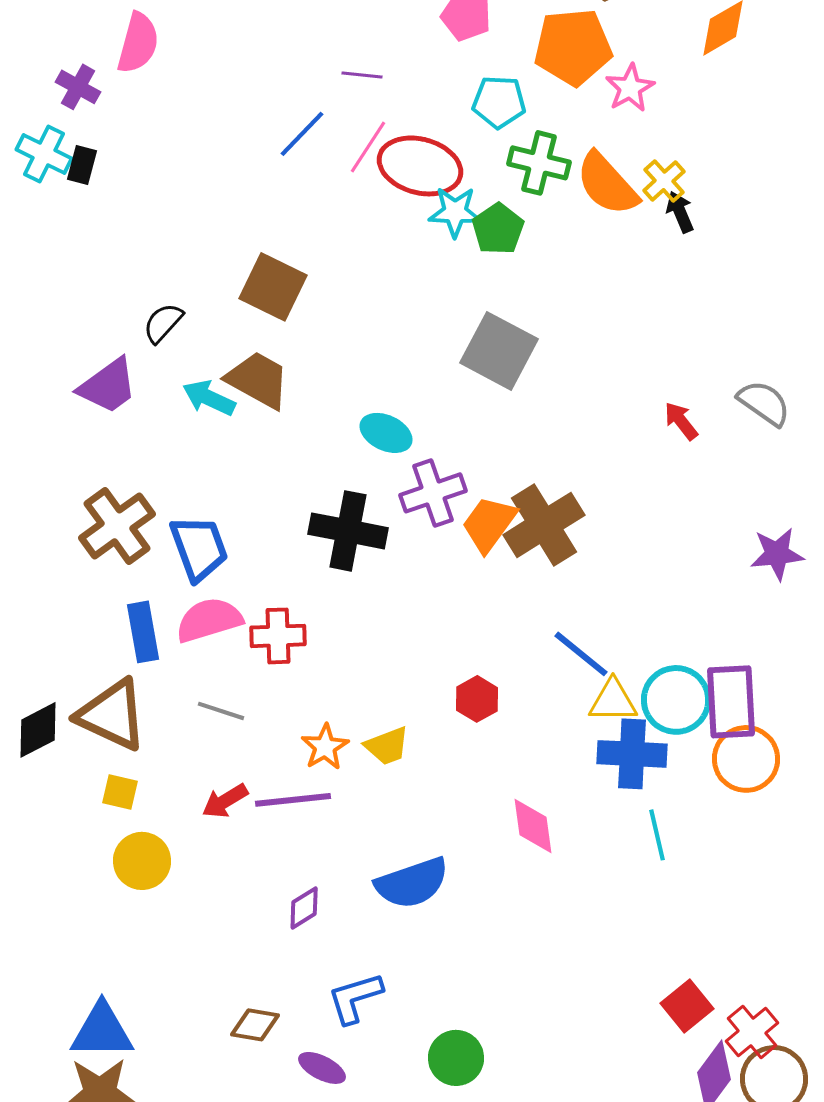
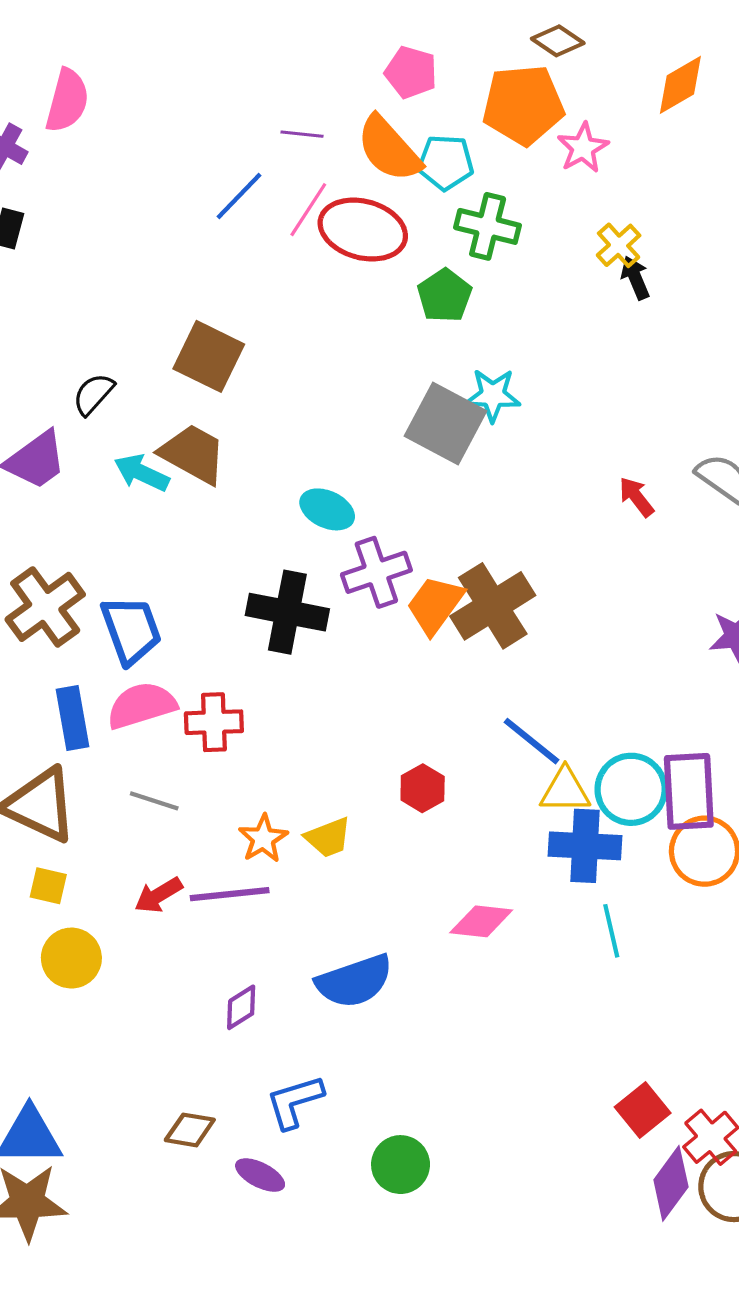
orange semicircle: (607, 184) -> (389, 149), moved
cyan star: (455, 212) -> (493, 395), moved
pink diamond: (533, 826) -> (481, 921), turned -76

